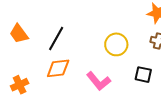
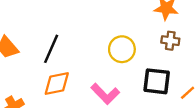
black square: (143, 75) -> (157, 81), size x1.4

